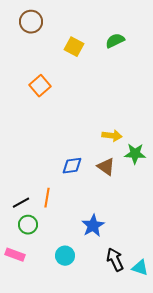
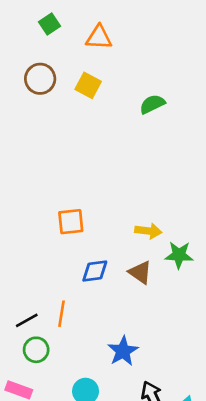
yellow square: (74, 47) -> (88, 85), moved
orange square: (40, 86) -> (71, 222), moved, turned 35

